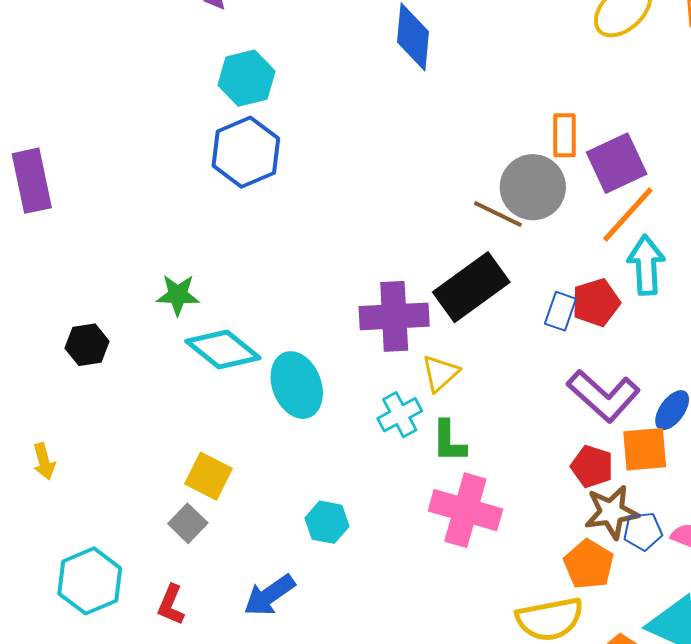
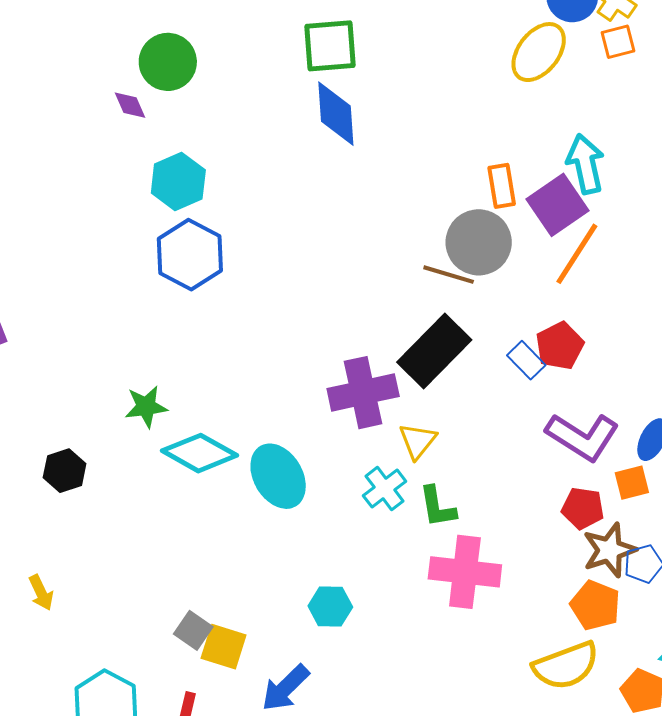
cyan arrow: (646, 265) -> (585, 164), moved
blue rectangle: (560, 311) -> (526, 360), turned -54
orange square: (645, 449) -> (632, 483), size x0.7
yellow square: (209, 476) -> (224, 647), moved

